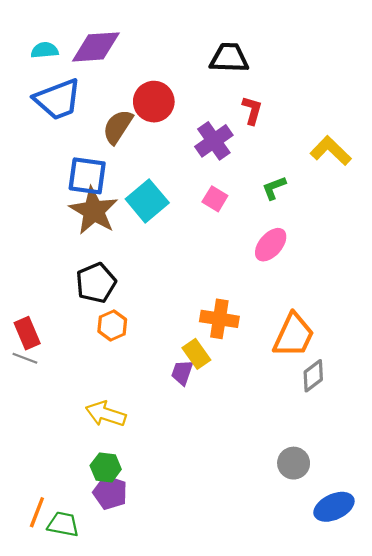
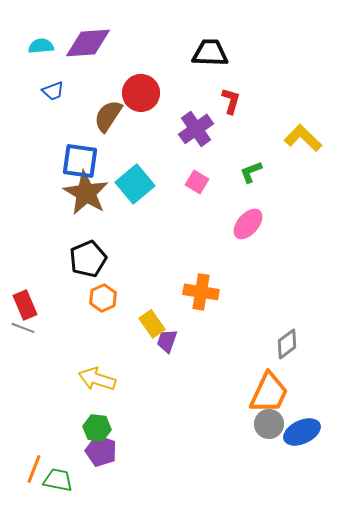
blue trapezoid: (58, 99) -> (53, 91), size x0.5
orange trapezoid: (294, 335) -> (269, 393), moved
yellow rectangle: (196, 354) -> (152, 324), moved
blue ellipse: (334, 507) -> (302, 432), moved

